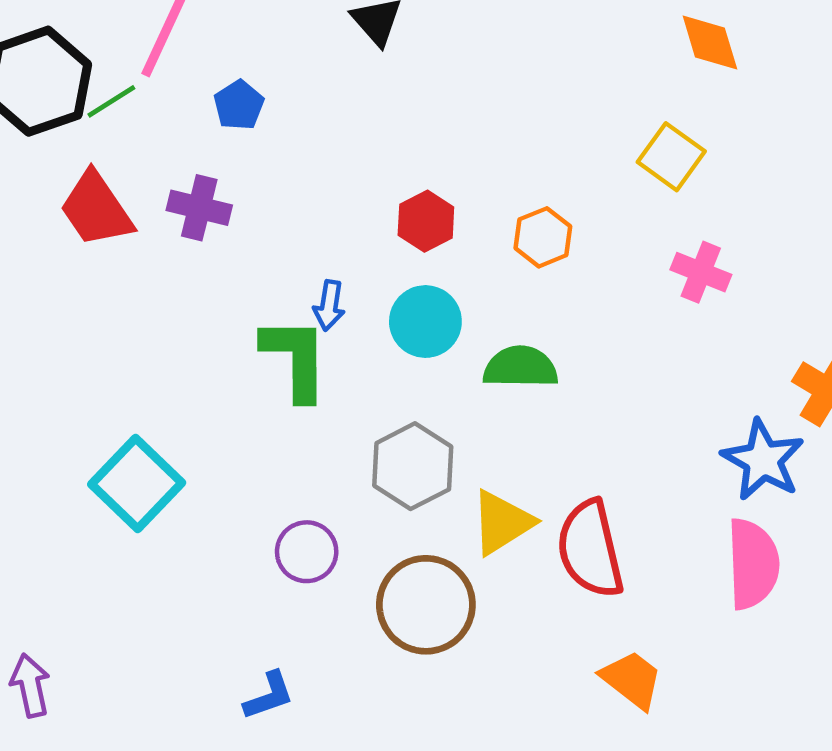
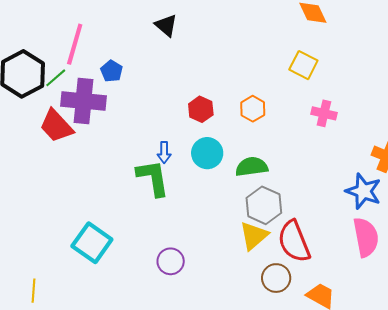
purple cross: (199, 208) -> (83, 101), moved, size x1.6
gray hexagon: (413, 466) -> (264, 205), moved
brown circle: (426, 605) -> (276, 278), moved, size x0.7

